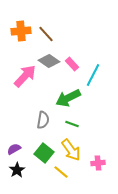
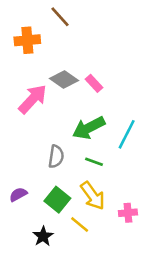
brown line: (46, 34) -> (60, 17), moved
cyan line: (93, 75) -> (127, 134), moved
black star: (17, 170) -> (43, 236), moved

